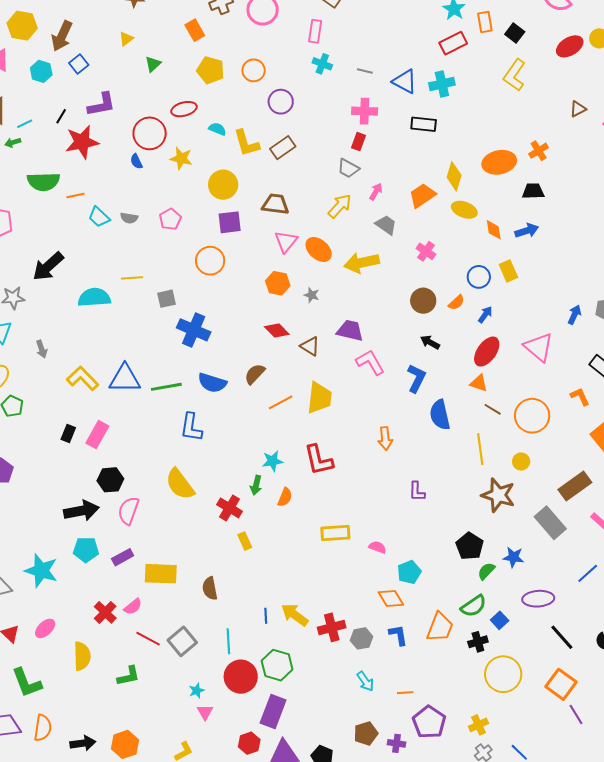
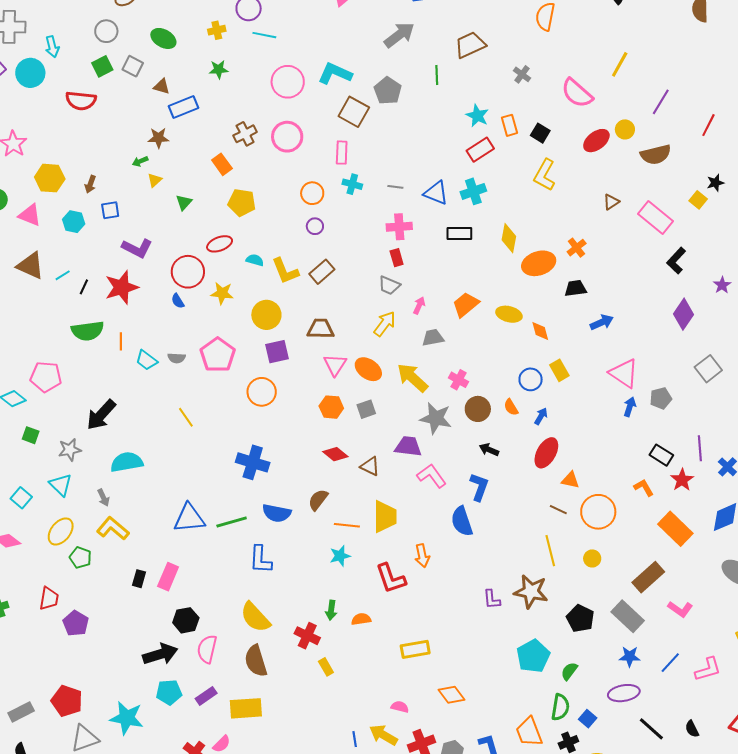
brown arrow: (62, 36) -> (90, 184), size x0.6
blue square: (79, 64) -> (110, 210), turned 36
orange circle: (254, 70) -> (312, 193), moved
purple circle: (281, 102) -> (315, 226), size x0.7
purple L-shape: (102, 105) -> (137, 248), turned 44
black line: (61, 116) -> (84, 287), moved
green arrow: (13, 142) -> (140, 161), moved
red rectangle: (359, 142) -> (397, 258), turned -30
yellow diamond: (454, 176) -> (509, 238), moved
orange line: (75, 195) -> (121, 341), turned -72
pink pentagon: (170, 219) -> (218, 355), size x1.6
gray trapezoid: (386, 225) -> (433, 338), turned -40
blue arrow: (527, 231) -> (602, 322), moved
pink cross: (426, 251) -> (458, 380), moved
yellow arrow: (362, 263) -> (412, 378), turned 60
yellow line: (132, 278) -> (186, 417), turned 65
gray star: (312, 295) -> (436, 418), moved, size x2.0
cyan semicircle: (94, 297) -> (127, 462), moved
gray square: (167, 299) -> (366, 409), moved
orange semicircle: (456, 302) -> (511, 407), turned 108
pink triangle: (539, 347) -> (624, 373), moved
yellow L-shape: (83, 378) -> (113, 528), moved
orange triangle: (479, 383) -> (570, 480), moved
orange line: (281, 402) -> (347, 525), turned 40
blue semicircle: (440, 415) -> (462, 521), moved
orange arrow: (385, 438) -> (422, 556), moved
cyan star: (273, 461) -> (340, 556), moved
brown star: (498, 495) -> (531, 592), moved
orange semicircle: (285, 497) -> (361, 619), turned -114
black pentagon: (470, 546) -> (580, 618), moved
pink semicircle: (377, 547) -> (400, 707), moved
blue star: (513, 557) -> (630, 657), moved
cyan pentagon: (409, 572) -> (533, 656), moved, size x1.4
brown semicircle: (210, 588) -> (256, 661), moved, size x1.4
orange diamond: (391, 598) -> (452, 695), moved
green semicircle: (474, 606) -> (560, 707), turned -40
orange trapezoid: (440, 627) -> (529, 732), turned 144

